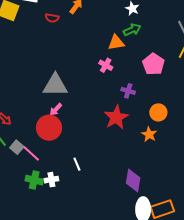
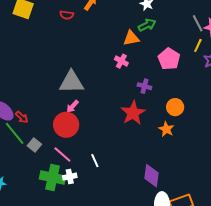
pink line: (31, 153) -> (62, 155), moved
green cross: (34, 180) -> (52, 177), size x1.4

